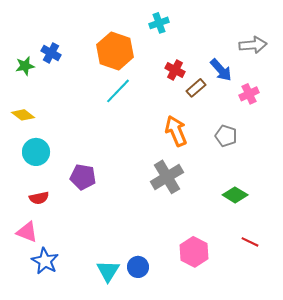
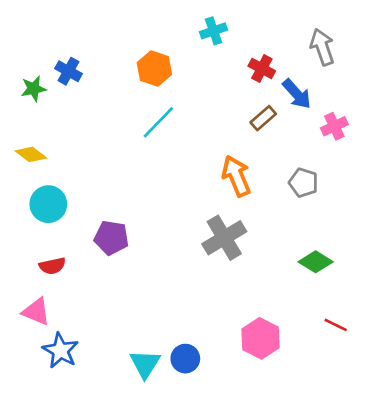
gray arrow: (253, 45) -> (322, 47), moved, turned -104
orange hexagon: (115, 51) -> (154, 68), size x0.7
red cross: (175, 70) -> (262, 68), moved

